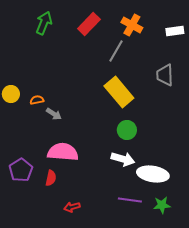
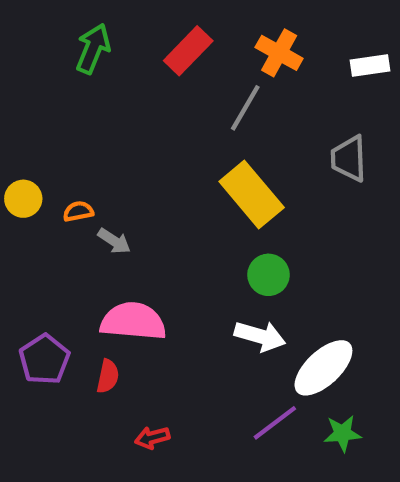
white ellipse: (153, 174) -> (323, 368), turned -52
purple line: (130, 200) -> (275, 423), turned -45

